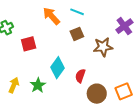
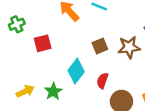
brown square: (77, 34) -> (100, 46), moved
yellow arrow: (14, 85) -> (25, 91), turned 42

